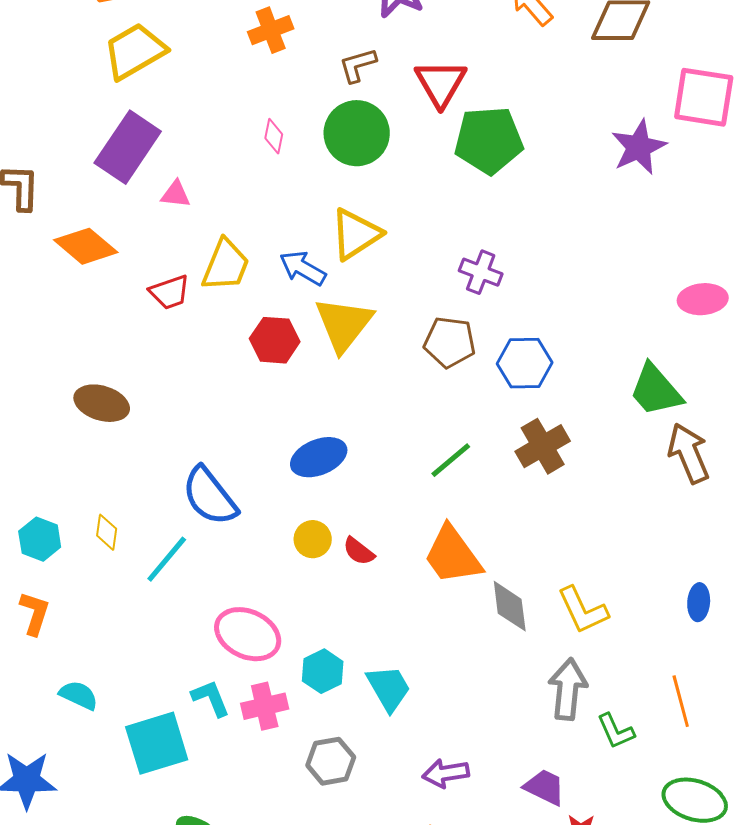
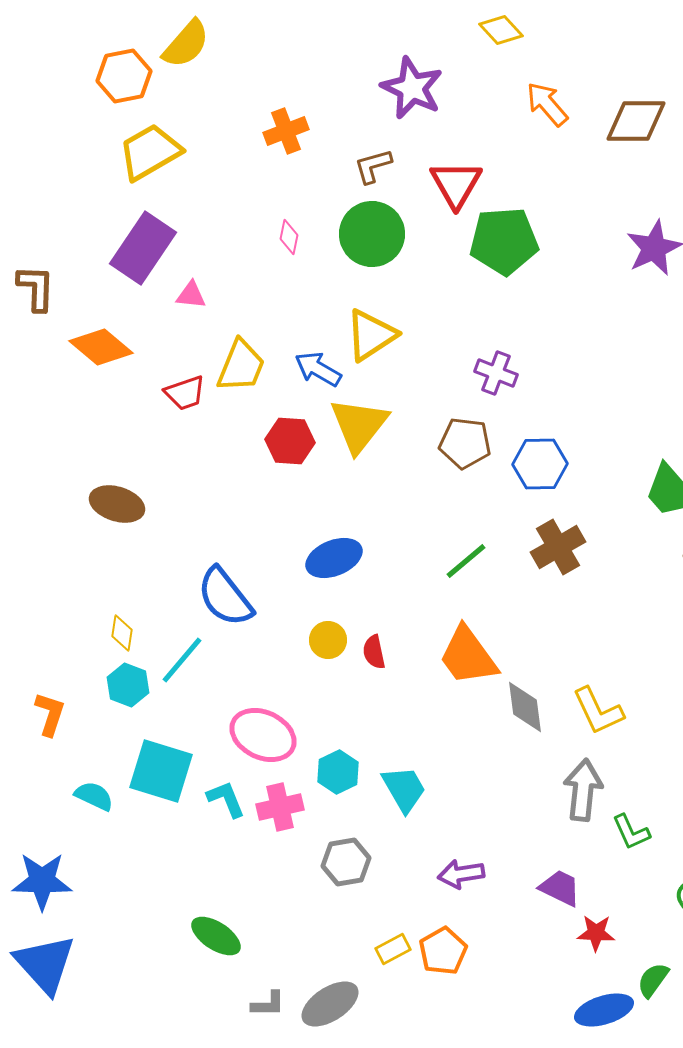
cyan hexagon: (40, 539) -> (128, 685), moved
red semicircle: (359, 551) -> (374, 652), turned 40
cyan square: (157, 743) -> (161, 771), moved, turned 34

